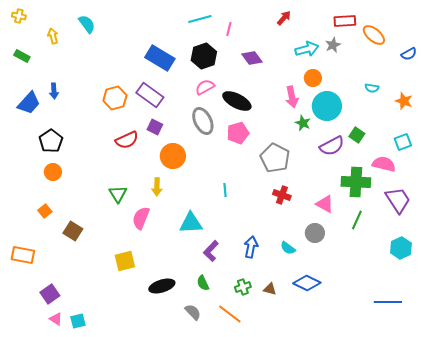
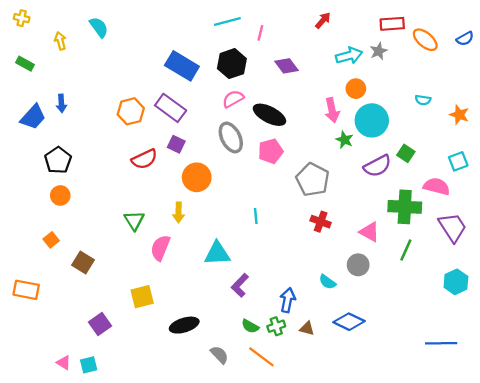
blue semicircle: (409, 54) -> (465, 39), moved
blue arrow: (251, 247) -> (288, 300), moved
green semicircle: (203, 283) -> (250, 326), moved, turned -35
purple square: (50, 294) -> (100, 324), moved

